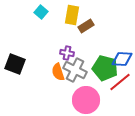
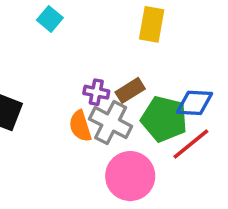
yellow rectangle: (72, 15) -> (152, 24), moved
brown rectangle: (86, 26) -> (130, 90), moved

